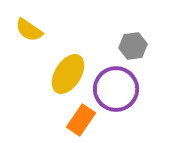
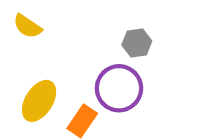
yellow ellipse: (68, 74) -> (39, 101), moved

